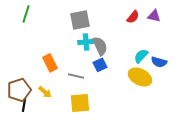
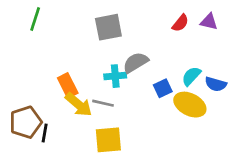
cyan cross: (86, 42) -> (115, 76), moved
gray semicircle: (100, 46) -> (136, 62), turned -96
blue square: (100, 65) -> (163, 88), moved
yellow arrow: (45, 92) -> (79, 105), moved, size x1.5
black line: (24, 105) -> (45, 133), moved

